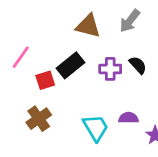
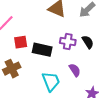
black rectangle: (71, 65) -> (42, 50), moved, turned 42
purple semicircle: (128, 118) -> (75, 70), moved, turned 48

